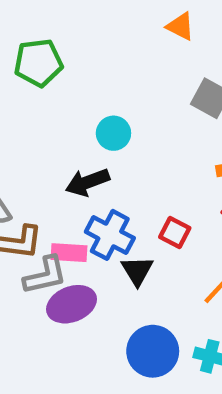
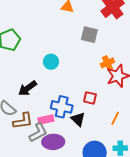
black arrow: (87, 182) -> (28, 88), moved
purple ellipse: (72, 304) -> (53, 142), turned 35

